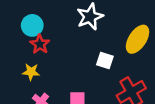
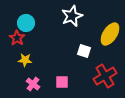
red star: (40, 44) -> (17, 38), moved

